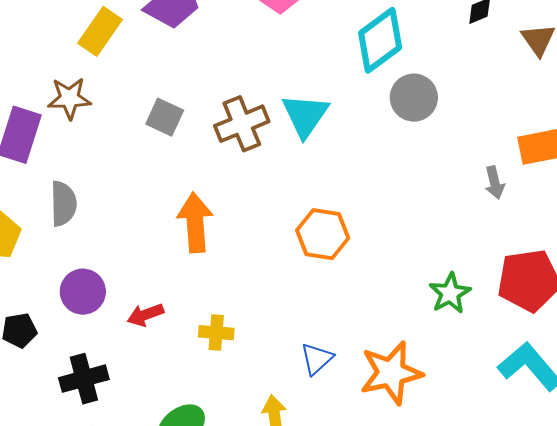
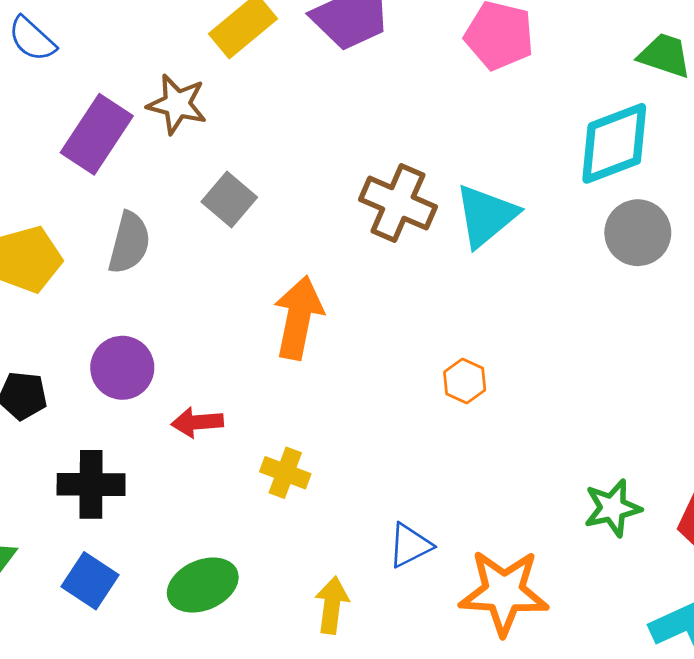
gray square: (165, 117) -> (229, 199), moved
brown cross: (242, 124) -> (398, 203), turned 30
orange hexagon: (323, 234) -> (465, 381), size x0.6

